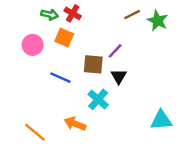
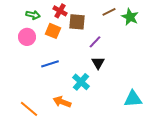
green arrow: (50, 15) -> (33, 15), moved
brown square: (93, 64) -> (77, 22), moved
blue line: (60, 78) -> (50, 64), turned -42

